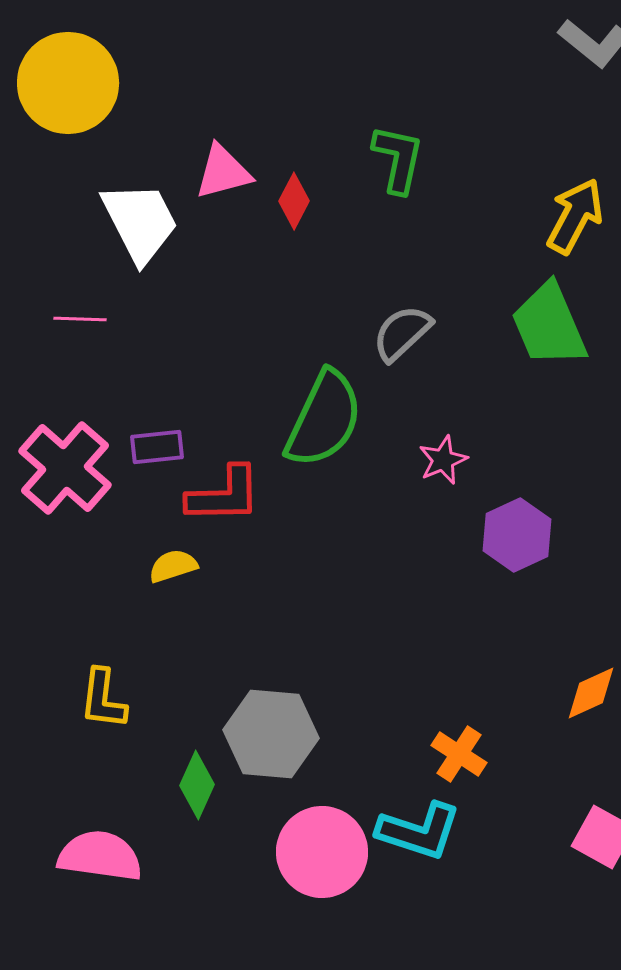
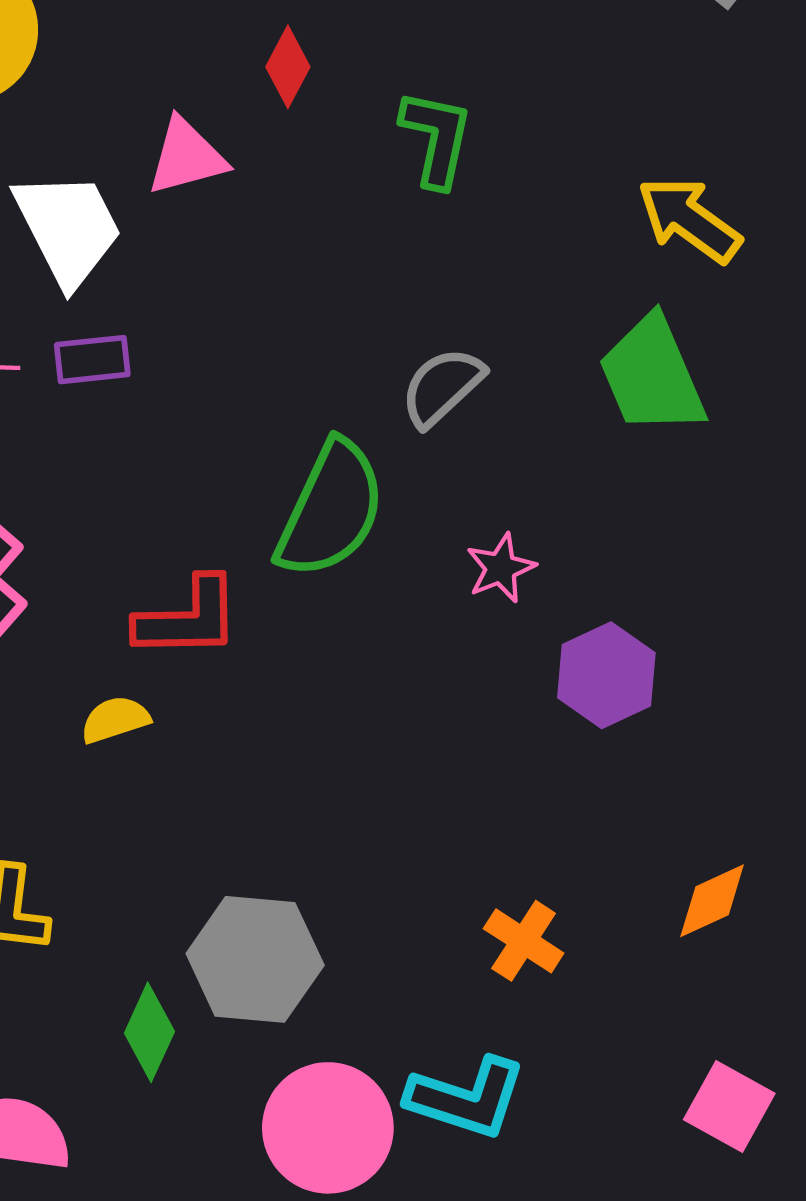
red diamond: (294, 201) -> (288, 67), moved
yellow arrow: (575, 216) -> (689, 220), turned -82
purple rectangle: (157, 447) -> (92, 360), moved
orange cross: (459, 754) -> (524, 941), moved

